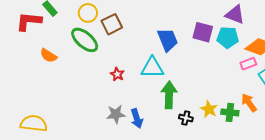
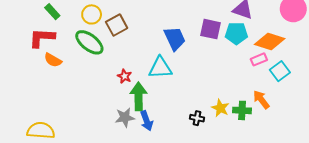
red L-shape: (29, 21) -> (42, 38), moved
green arrow: (169, 95) -> (139, 96), moved

